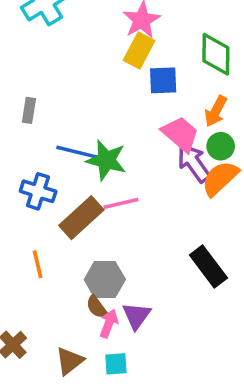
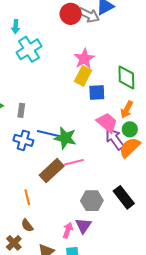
blue cross: (38, 191) -> (23, 140), moved
gray hexagon: (105, 279) -> (92, 201), moved
brown semicircle: (97, 307) -> (27, 225), moved

